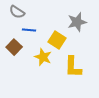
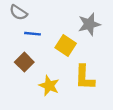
brown square: (14, 47) -> (24, 62), moved
yellow star: (43, 57) -> (49, 86), moved

